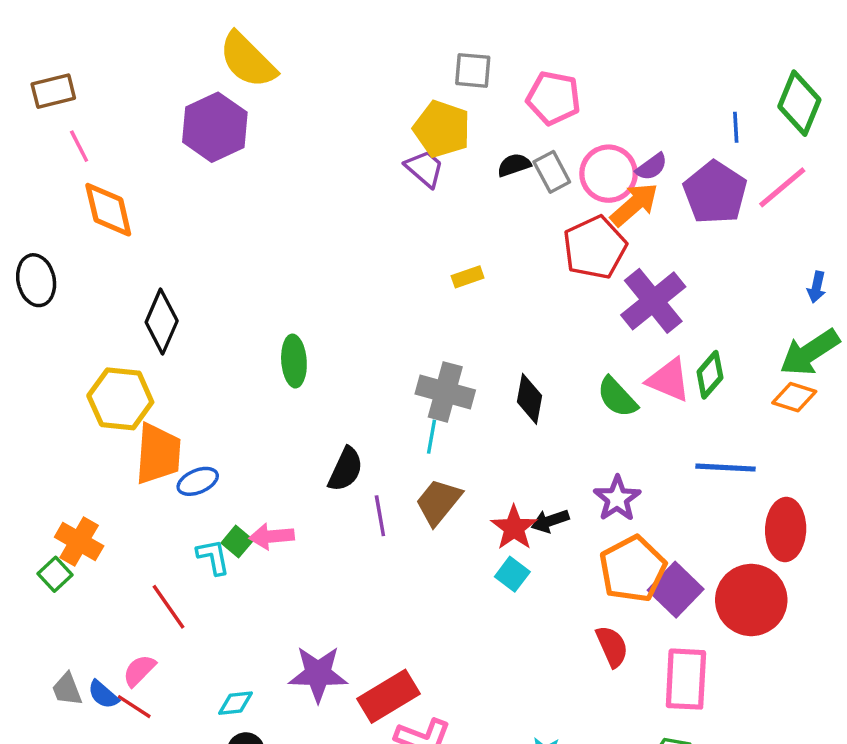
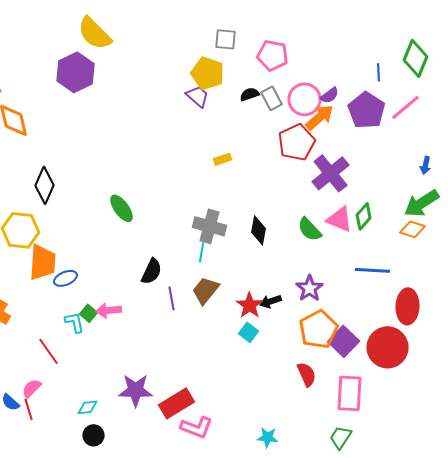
green ellipse: (294, 361) -> (122, 208), turned -32
red line: (134, 707) -> (29, 409), turned 40

